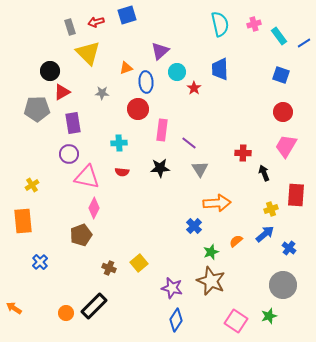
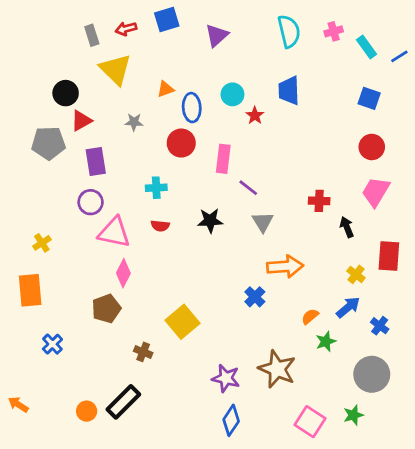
purple triangle: (160, 51) -> (217, 35), moved
pink rectangle: (162, 130) -> (223, 159), moved
yellow cross: (271, 209) -> (356, 274), turned -32
green star: (211, 252) -> (326, 341), moved
yellow square: (139, 263) -> (183, 322), moved, size x1.4

